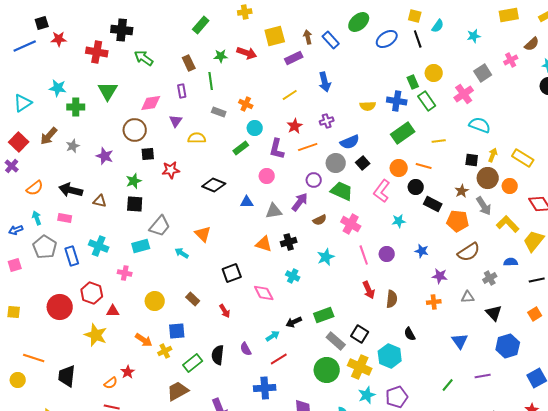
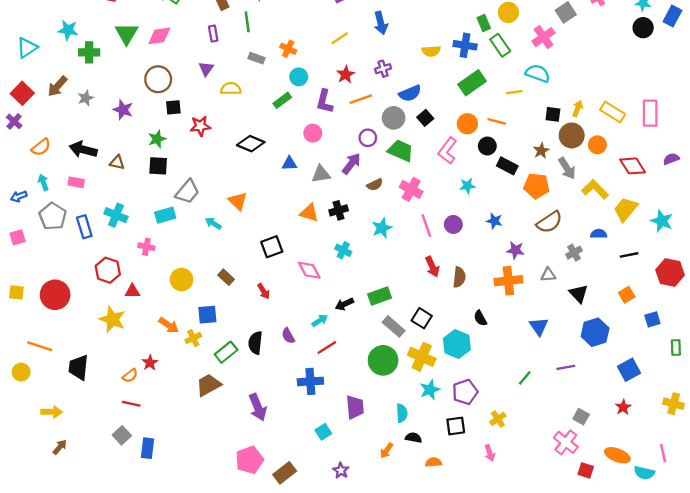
pink diamond: (151, 103) -> (159, 36), moved
cyan semicircle: (480, 125) -> (538, 73), moved
orange cross: (434, 302) -> (508, 281), size x1.6
red circle: (60, 307) -> (55, 295), moved

